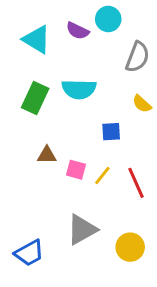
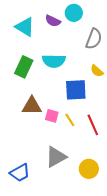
blue square: (111, 132) -> (76, 90), size x1.6
brown triangle: (47, 155) -> (32, 106), size x1.5
yellow line: (102, 175) -> (70, 120), turned -72

